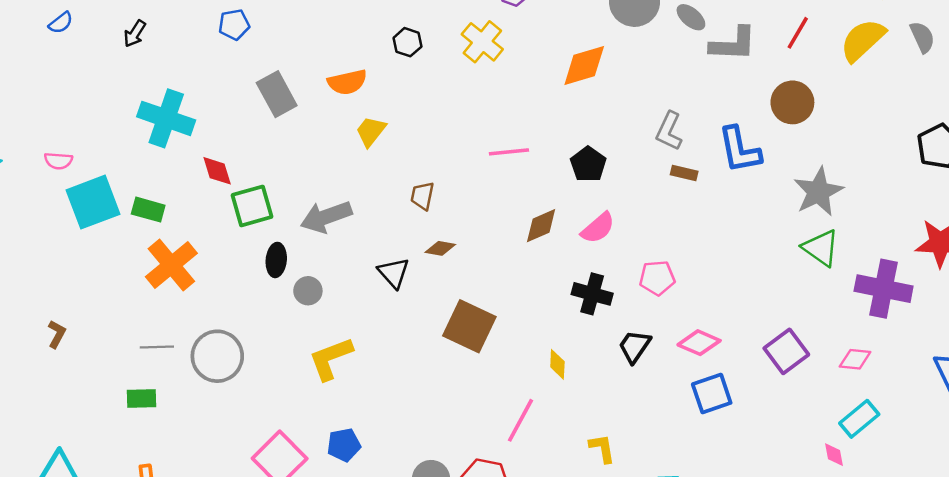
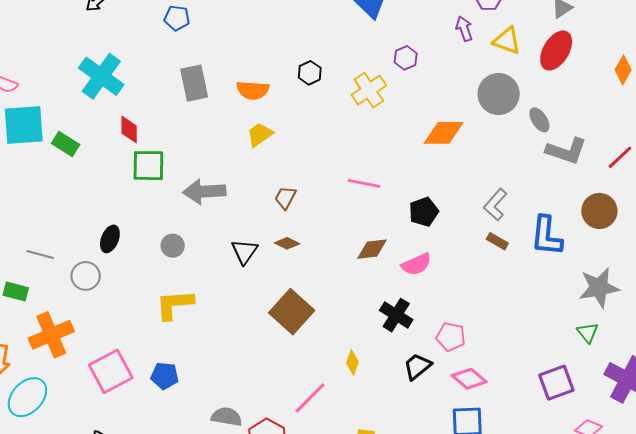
green triangle: (821, 248) -> (588, 333), size x0.7
black ellipse: (276, 260) -> (110, 239), moved
orange cross: (171, 265) -> (51, 335), moved
pink pentagon: (657, 278) -> (451, 337), moved
purple square: (786, 351) -> (556, 383), moved
gray circle: (217, 356) -> (86, 276), size x0.7

